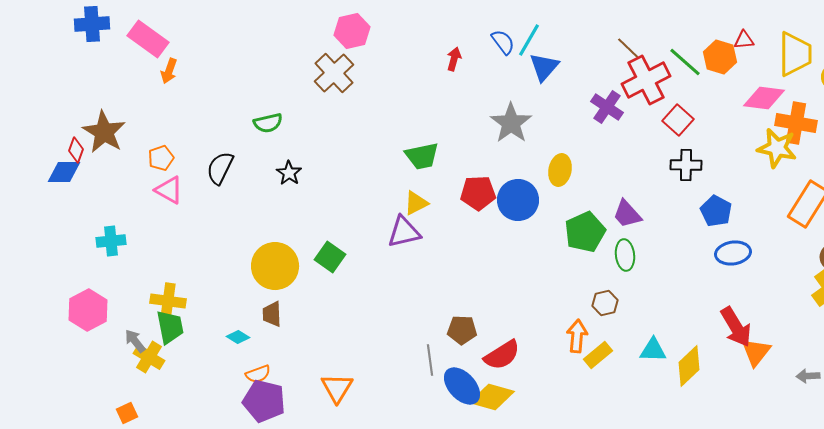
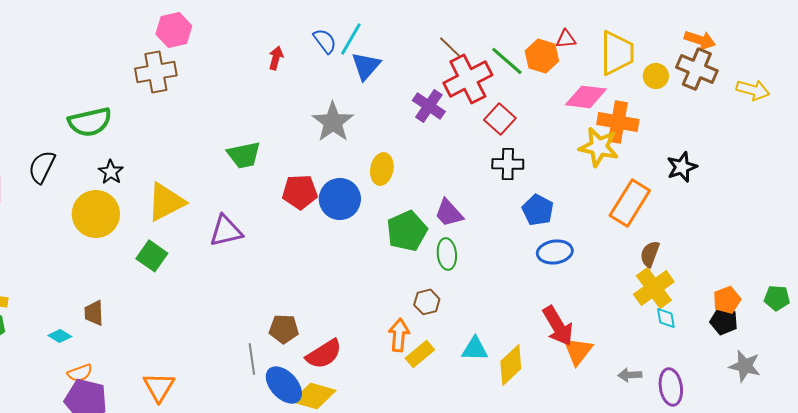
brown cross: (334, 73) -> (156, 72), turned 33
green semicircle: (268, 123) -> (90, 122), size x1.5
yellow triangle: (416, 203) -> (166, 202), moved, size x1.6
yellow circle: (275, 266) -> (96, 214), moved

